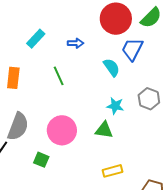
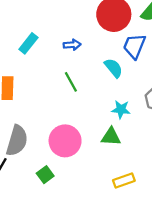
green line: (59, 76) -> (71, 82), moved
green square: (41, 160) -> (45, 175), turned 35

